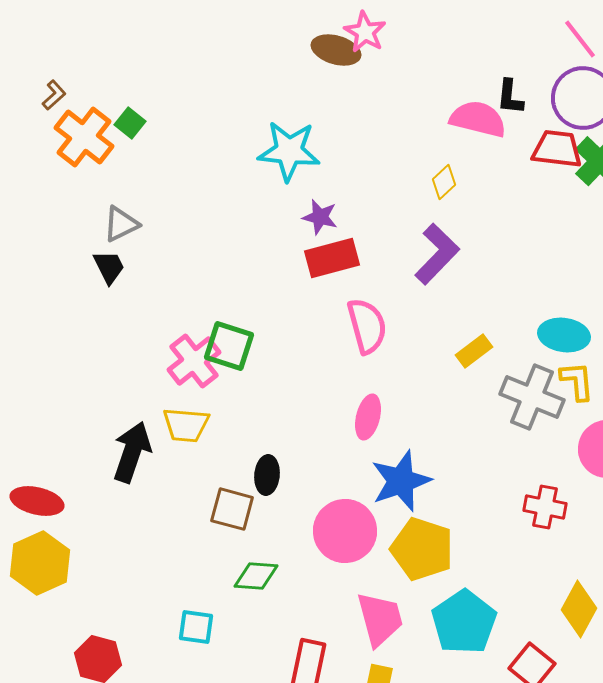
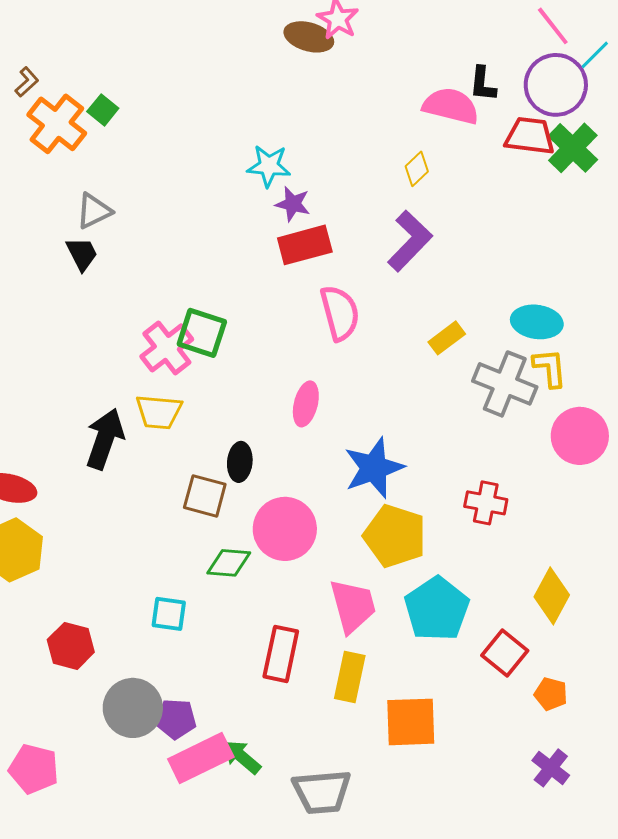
cyan star: (289, 151) -> (269, 166), moved, size x0.7
pink ellipse: (368, 417) -> (306, 404), moved
red cross: (545, 507) -> (486, 503), moved
pink circle: (345, 531) -> (285, 529), moved

